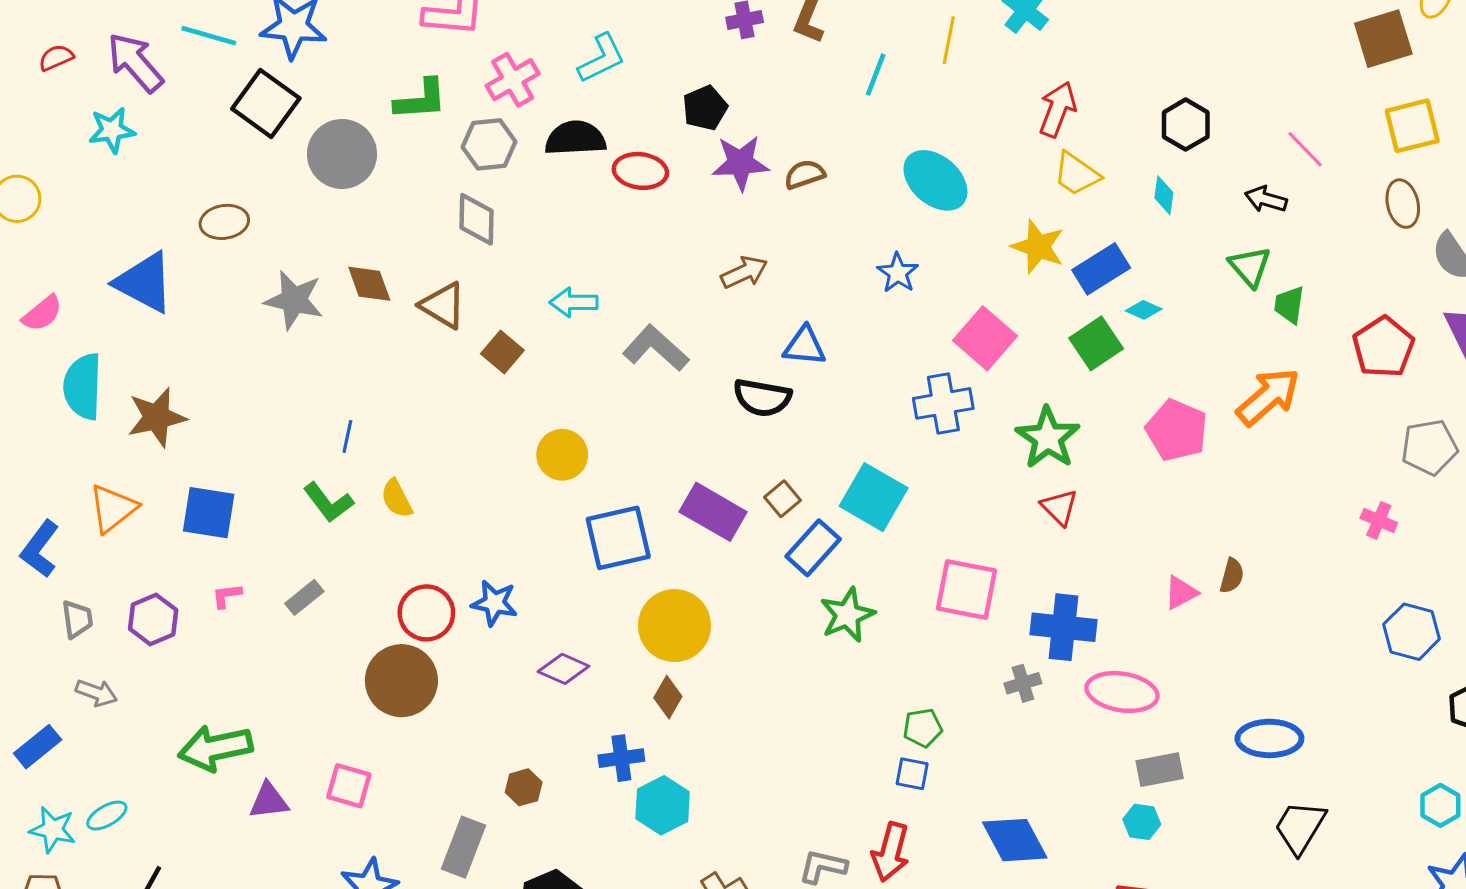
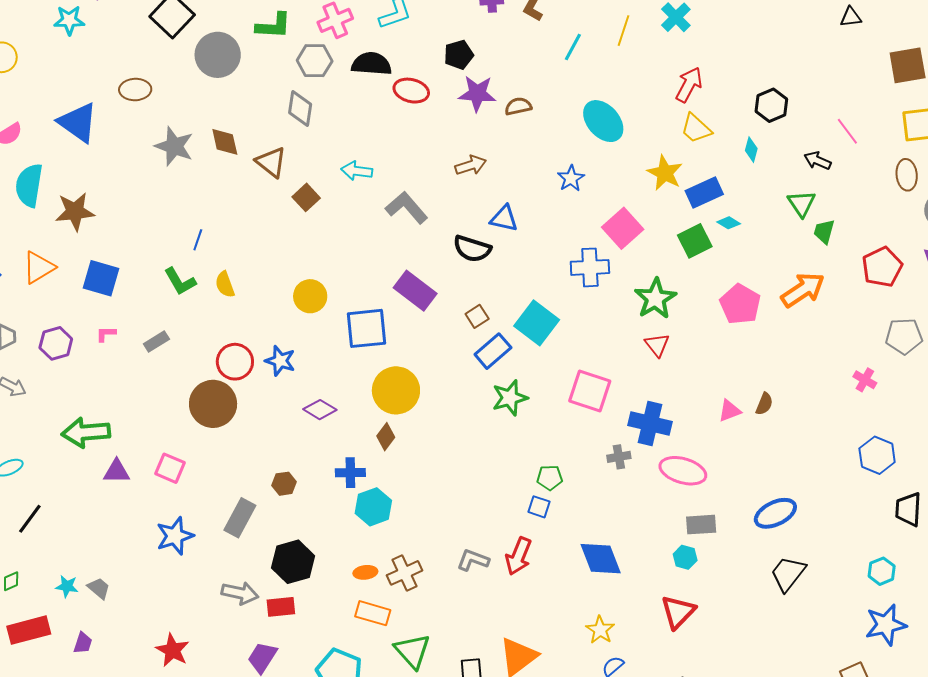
yellow circle: (562, 455) -> (310, 296), moved
purple rectangle: (713, 512) -> (415, 291), moved
blue ellipse: (1269, 738) -> (775, 513), turned -33

